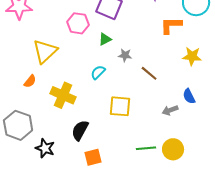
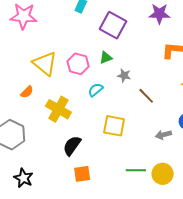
pink hexagon: (78, 23) -> (78, 64), moved
yellow triangle: (45, 51) -> (45, 64), turned -44
black star: (45, 148) -> (23, 178), moved

